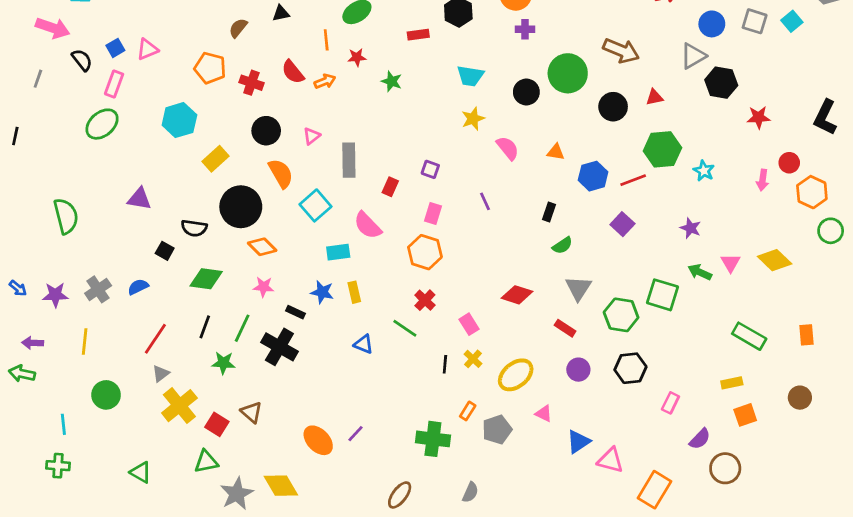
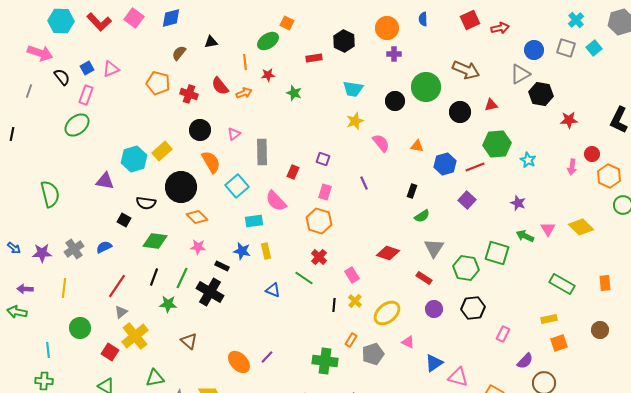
cyan hexagon: (179, 120) -> (134, 159), moved
red square: (217, 424) -> (110, 352), moved

